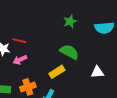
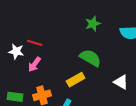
pink arrow: (20, 60) -> (34, 64), turned -32
white triangle: (97, 72) -> (121, 82), turned 32

